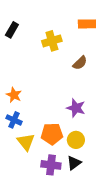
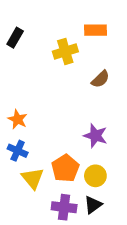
orange rectangle: (87, 24) -> (95, 30), moved
orange pentagon: (52, 134) -> (65, 168), turned -30

